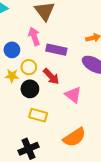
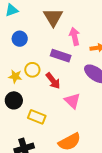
pink arrow: (34, 36) -> (75, 36), moved
blue circle: (12, 50) -> (20, 39), moved
black circle: (30, 89) -> (14, 100), moved

